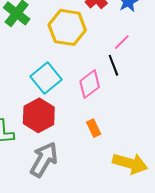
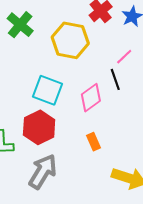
cyan square: (46, 78) -> (47, 90), turned -32

